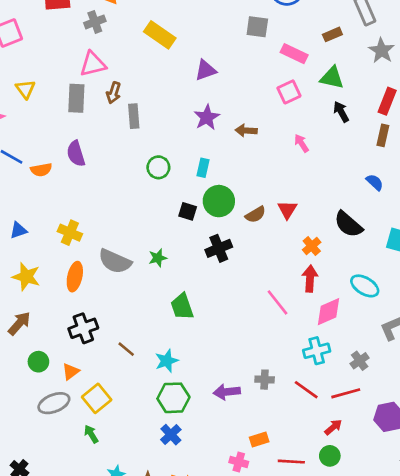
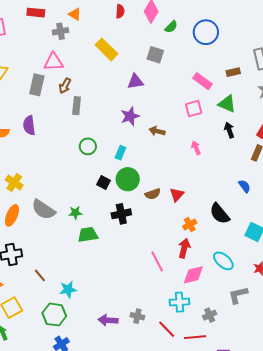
gray square: (257, 27) -> (155, 55), moved
green trapezoid: (182, 306) -> (88, 235), moved, turned 90
green hexagon: (173, 398) -> (54, 315), moved

